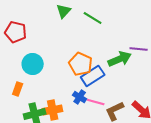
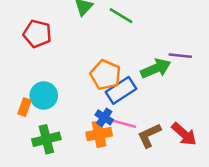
red pentagon: (16, 32) -> (37, 34), moved
cyan circle: (33, 64) -> (44, 95), moved
orange cross: (53, 110) -> (99, 134), moved

